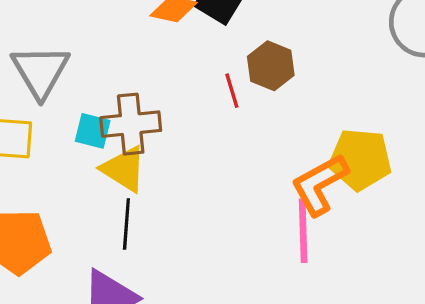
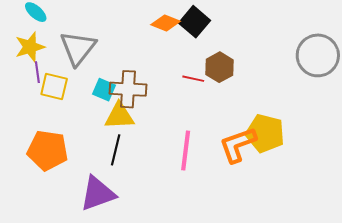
red line: (232, 91) -> (193, 79), turned -70
yellow triangle: (124, 169) -> (119, 116), turned -44
pink line: (303, 231) -> (186, 150), moved

